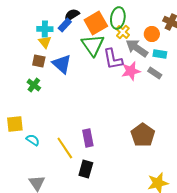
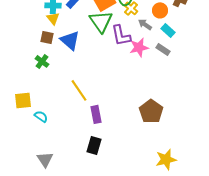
gray arrow: (137, 48) -> (145, 24), size x0.6
cyan rectangle: (160, 54) -> (168, 30), turned 32
yellow line: (65, 148) -> (79, 90), moved

